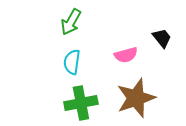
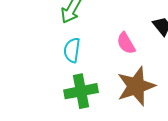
pink semicircle: (126, 55) -> (126, 43), turned 75

